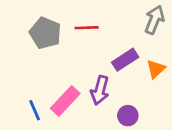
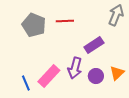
orange triangle: (156, 69) -> (117, 73), moved
purple circle: (128, 116) -> (96, 76), moved

